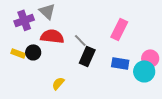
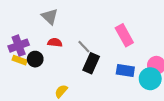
purple cross: (24, 20) -> (19, 46), moved
pink rectangle: (119, 29) -> (124, 35), turned -55
red semicircle: (52, 36) -> (55, 42), size x0.6

